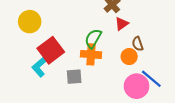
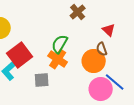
red triangle: (122, 24) -> (109, 30), moved, turned -40
orange cross: (91, 54) -> (58, 59), turned 30
orange circle: (129, 57) -> (94, 61), size x1.5

